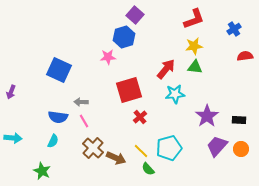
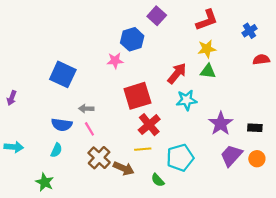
purple square: (135, 15) -> (157, 16), moved
red cross: (140, 117) -> (149, 125), size x1.5
yellow line: (141, 151) -> (143, 149), moved, turned -49

